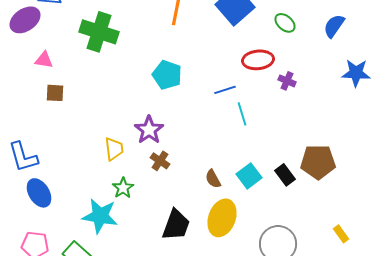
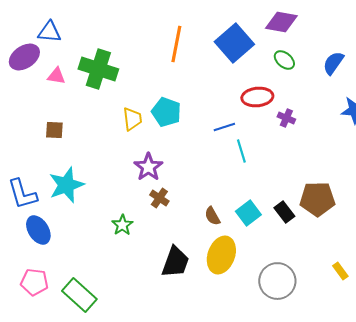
pink triangle: (44, 60) -> (56, 76), moved
yellow trapezoid: (114, 149) -> (132, 119), moved
cyan star: (100, 216) -> (66, 185), moved, turned -30

